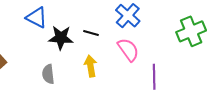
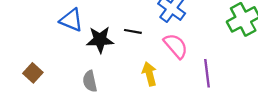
yellow arrow: (91, 66) -> (149, 74), moved

